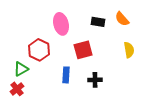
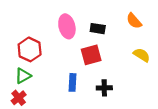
black rectangle: (98, 22) -> (98, 29), moved
red hexagon: (39, 50) -> (30, 49), moved
yellow semicircle: (129, 50) -> (142, 55), turned -49

